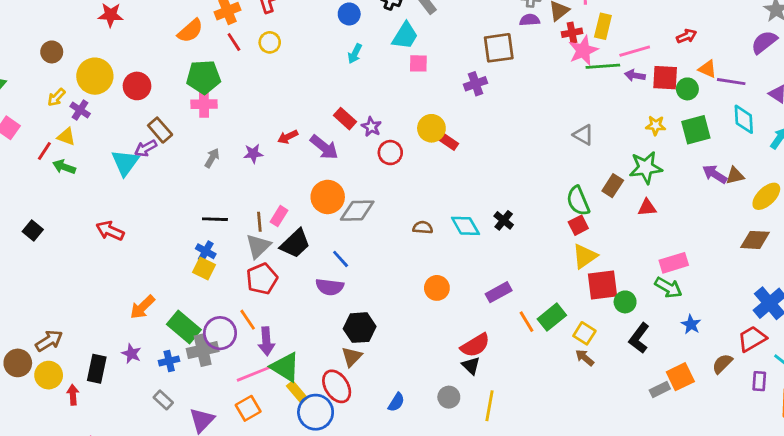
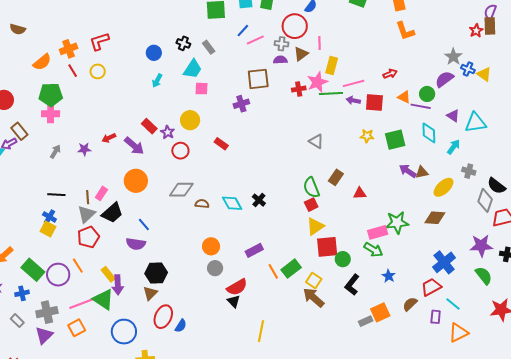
red cross: (572, 33) -> (299, 89), moved
green circle: (687, 89) -> (427, 94), moved
yellow circle: (431, 128) -> (190, 120), moved
green star: (646, 168) -> (397, 223), moved
gray diamond: (357, 211) -> (181, 190), moved
purple arrow: (266, 341) -> (118, 285), moved
gray cross: (203, 350) -> (47, 312), moved
brown arrow: (585, 358) -> (314, 298), size x1.6
red ellipse: (337, 386) -> (163, 317), moved, turned 55
yellow rectangle: (297, 392) -> (108, 274), moved
gray circle: (449, 397) -> (215, 268), moved
yellow line: (489, 406) -> (261, 331), moved

